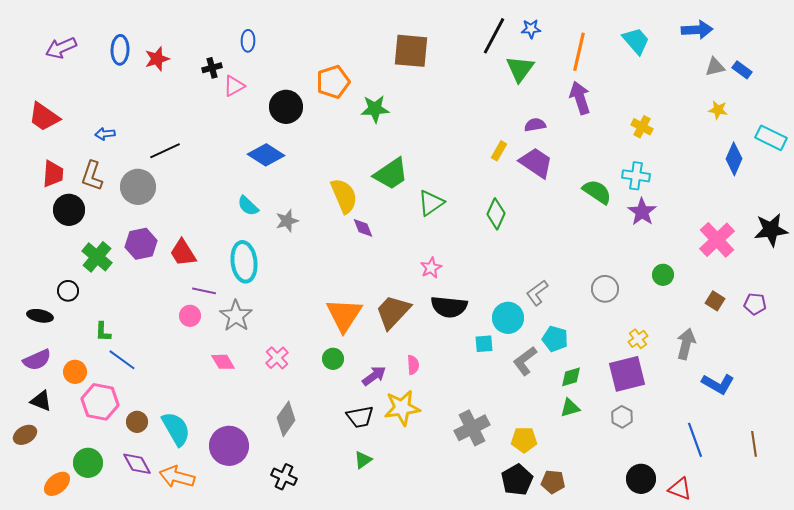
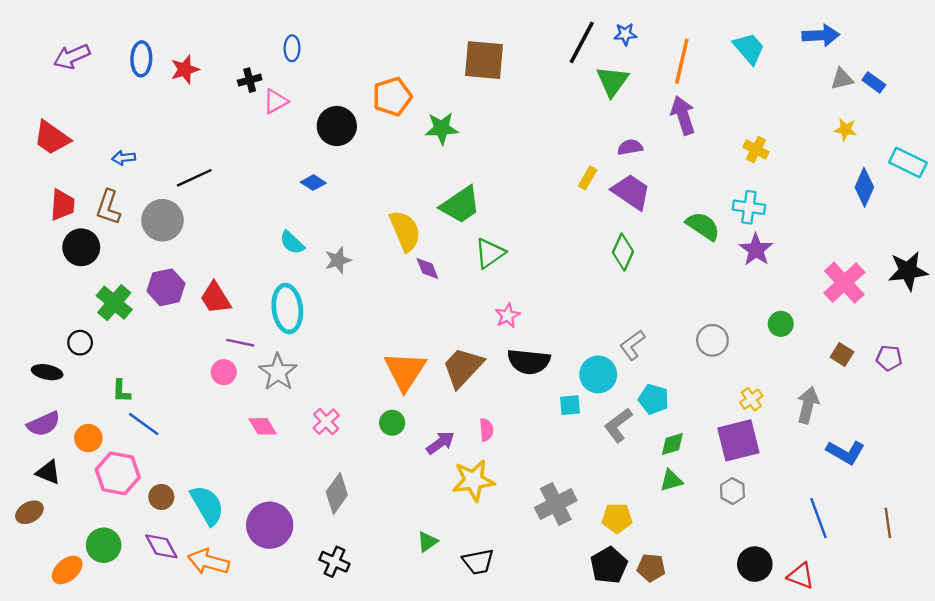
blue diamond: (266, 155) -> (313, 183), size x0.6
green triangle: (431, 203) -> (490, 253), moved
green diamond: (496, 214) -> (623, 252), moved
black trapezoid: (360, 417) -> (478, 562), moved

